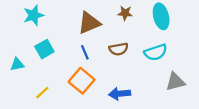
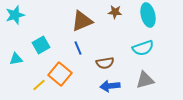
cyan star: (34, 15) -> (15, 15), moved
brown semicircle: (119, 49) -> (105, 63), moved
orange square: (82, 81) -> (60, 74), moved
gray triangle: (175, 82) -> (145, 80), moved

